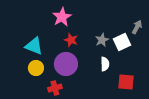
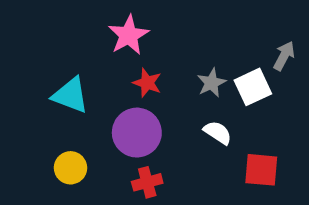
white semicircle: (105, 64) -> (218, 133), turned -56
yellow circle: (36, 68) -> (70, 168), moved
red cross: (55, 88) -> (147, 182), moved

